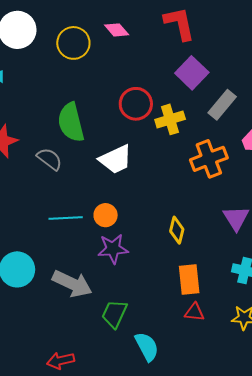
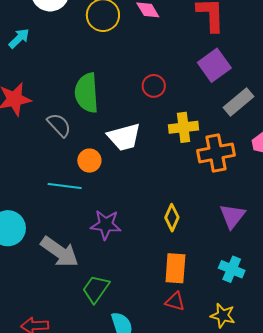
red circle: (136, 104) -> (154, 86), size x0.7
yellow cross: (170, 119) -> (184, 127), moved
orange circle: (106, 215) -> (89, 161), moved

